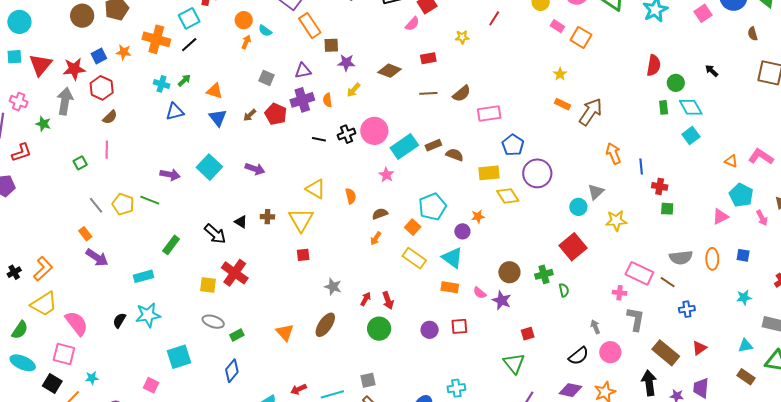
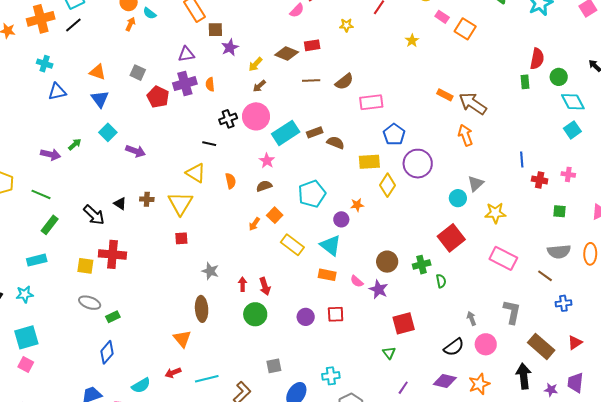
orange cross: (156, 39) -> (41, 19), turned -32
purple star: (346, 63) -> (230, 47), turned -30
brown diamond: (390, 71) -> (287, 54), moved
yellow star: (560, 74) -> (412, 41), moved
gray square: (267, 78) -> (138, 73), moved
green arrow: (184, 80) -> (75, 144), moved
yellow arrow: (353, 90) -> (255, 64), moved
green rectangle: (664, 107) -> (525, 82), moved
brown arrow: (591, 112) -> (473, 104), turned -92
brown arrow: (250, 115) -> (259, 86), moved
black line: (319, 139) -> (209, 144), moved
orange arrow: (614, 154) -> (465, 135), moved
cyan square: (209, 167) -> (108, 132), moved, size x0.7
yellow diamond: (508, 196) -> (387, 185), turned 65
green line: (150, 200) -> (41, 194), moved
green square: (667, 209) -> (559, 211), moved
brown semicircle: (380, 214) -> (264, 186), moved
orange square: (413, 227) -> (275, 215), moved
red cross: (235, 273) -> (112, 254), turned -32
pink rectangle: (639, 273) -> (503, 258), moved
cyan rectangle: (144, 276) -> (37, 260), moved
pink cross: (620, 293) -> (568, 174), moved
red arrow: (366, 299) -> (243, 284), turned -32
cyan star: (148, 315) -> (25, 294), size x0.7
brown ellipse: (325, 325) -> (202, 309), turned -40
orange triangle: (285, 332) -> (182, 339), moved
red square: (528, 334) -> (404, 323), size x1.6
cyan square: (179, 357) -> (26, 337), moved
green triangle: (514, 363) -> (389, 353), size x0.6
gray square: (368, 380) -> (274, 366), moved

